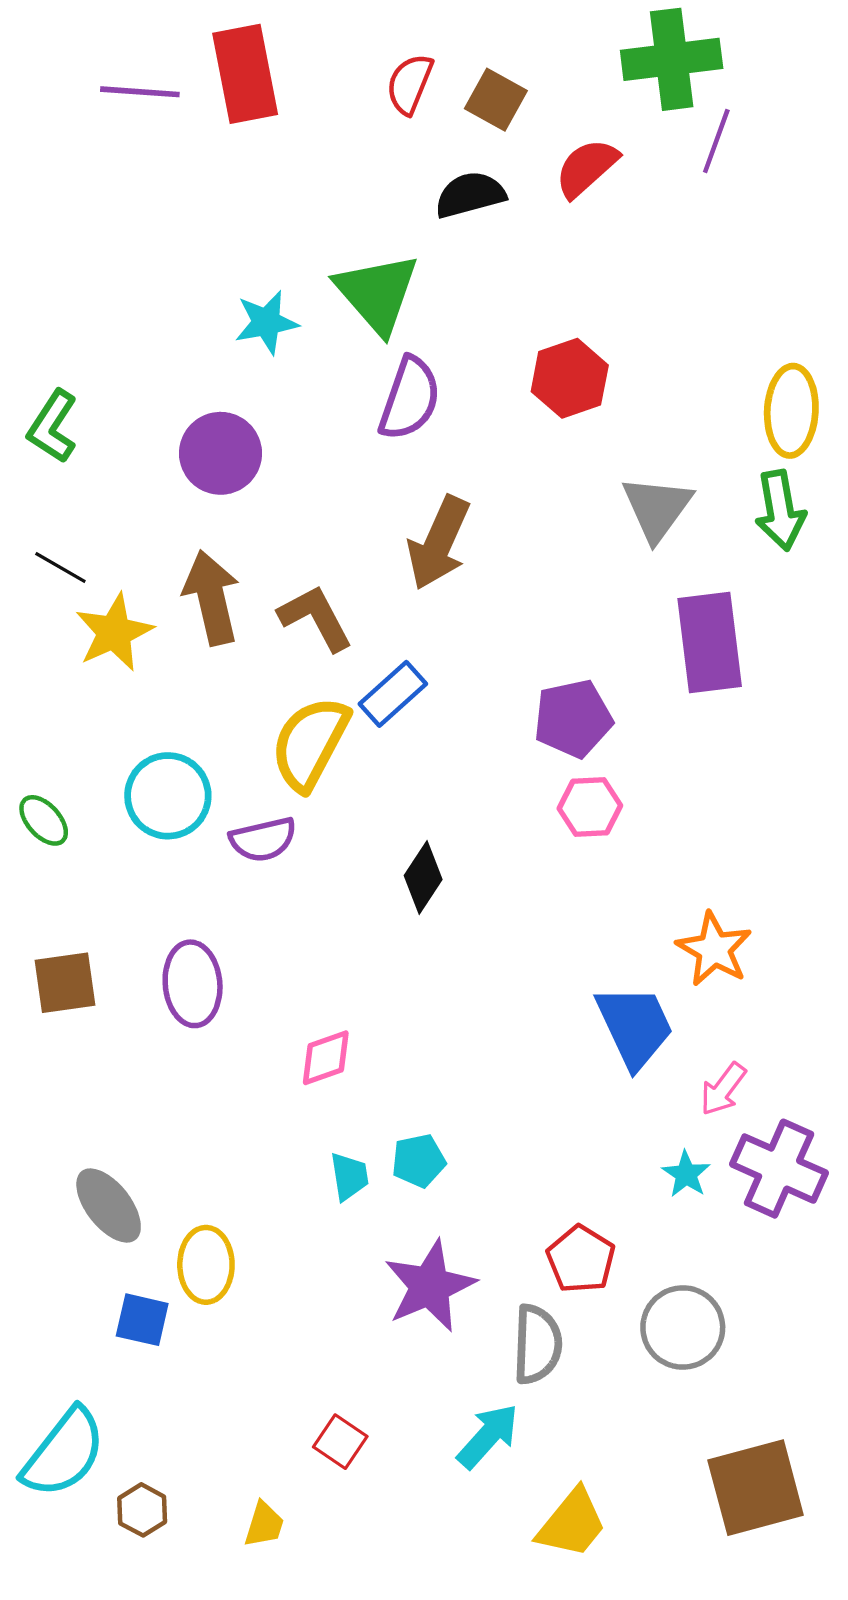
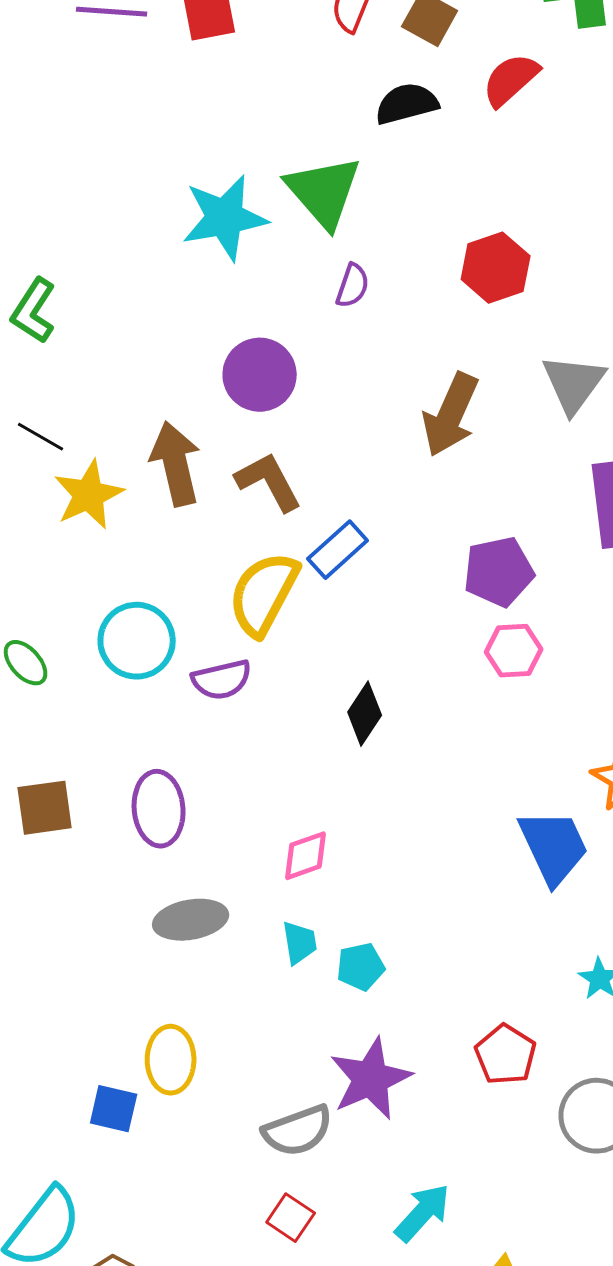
cyan star: (266, 322) -> (225, 218), size x1.5
purple semicircle: (410, 398) -> (353, 286), size x0.6
purple circle: (221, 453) -> (260, 375), moved
brown arrow: (439, 543) -> (451, 415), moved
pink diamond: (326, 1058) -> (306, 856), moved
cyan trapezoid: (349, 1176) -> (300, 943), moved
gray ellipse: (109, 1205) -> (191, 920), moved, turned -62
gray semicircle: (537, 1344) -> (298, 1131), moved, turned 68

